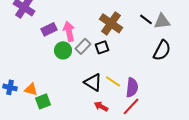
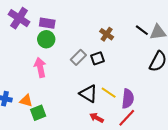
brown cross: (111, 23) -> (107, 34), size x0.6
purple rectangle: (49, 29) -> (47, 23), moved, turned 35
pink arrow: (69, 31) -> (40, 67), moved
green circle: (63, 50) -> (46, 39), moved

